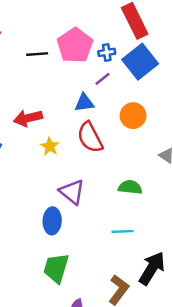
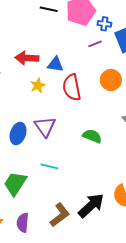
blue triangle: (84, 103) -> (55, 64), moved
blue ellipse: (52, 221) -> (18, 133), moved
cyan line: (123, 231) -> (49, 166), moved

